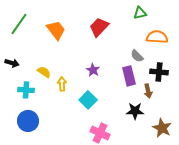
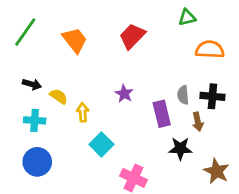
gray semicircle: (137, 56) -> (183, 95), moved, turned 40
black arrow: (12, 63) -> (32, 84), moved
purple rectangle: (129, 76) -> (162, 114), moved
cyan square: (88, 100) -> (101, 144), moved

